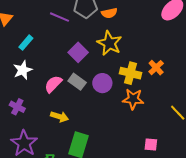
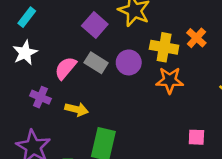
purple cross: (17, 107) -> (40, 97), moved

